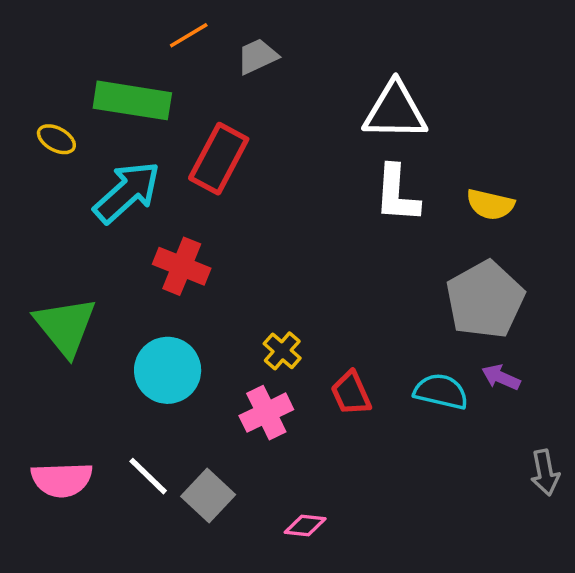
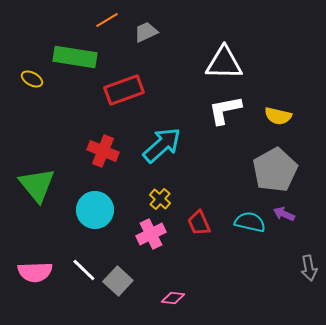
red rectangle: (219, 159) -> (124, 90), turned 42
cyan arrow: (127, 192) -> (162, 145), moved
white L-shape: (397, 194) -> (225, 110), turned 75

